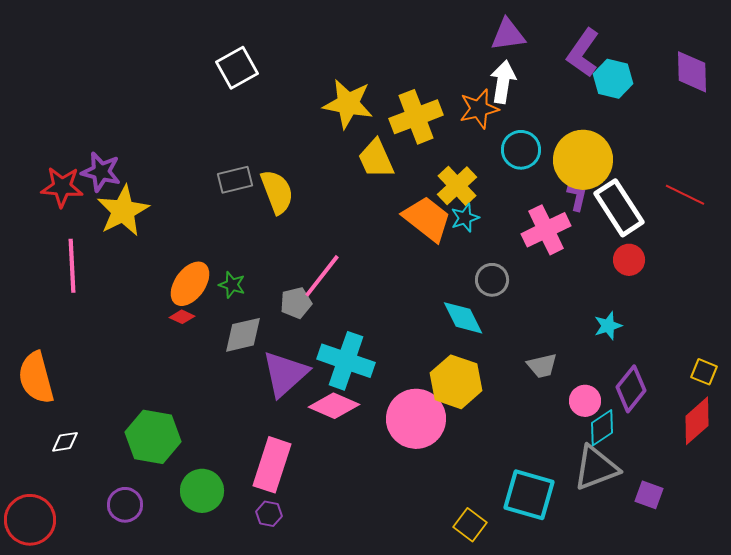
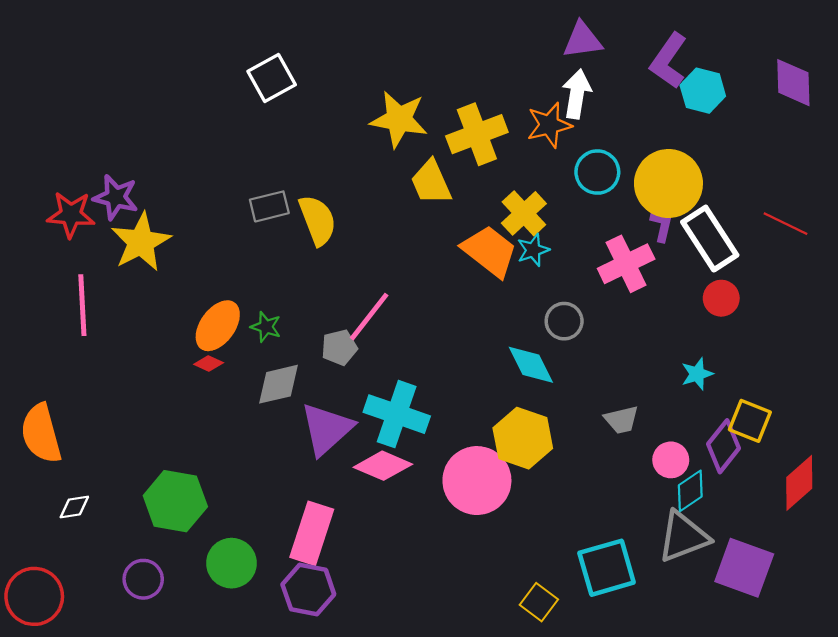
yellow square: (704, 372) -> (750, 421), moved, size x1.4
cyan square: (529, 495) -> (607, 568), turned -32
purple square: (649, 495) -> (744, 568), size x1.8
purple hexagon: (269, 514) -> (308, 590), size x1.8

